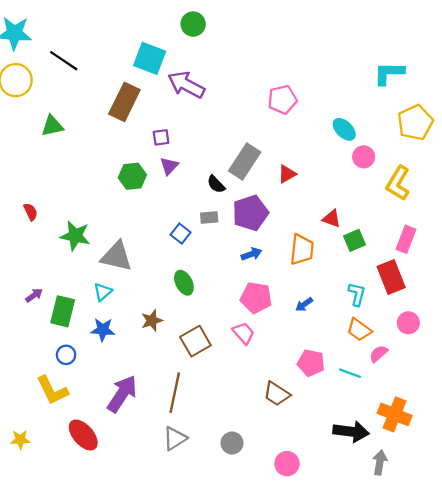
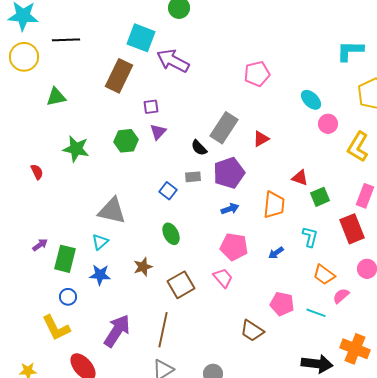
black line: (64, 61) -> (66, 40), turned -36
green star: (75, 236) -> (76, 149), moved
cyan L-shape: (357, 294) -> (310, 237), moved

